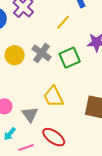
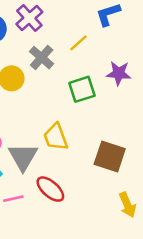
gray cross: (42, 53) -> (42, 58), moved
gray triangle: (30, 114) -> (23, 157), size x1.4

